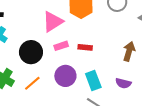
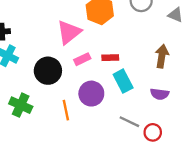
cyan rectangle: (93, 81) -> (123, 81), moved
orange line: (32, 83) -> (66, 110), moved, turned -54

